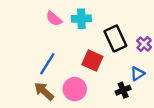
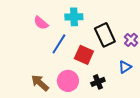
pink semicircle: (54, 19) -> (41, 23), moved
blue line: (47, 64) -> (59, 44), moved
black cross: (123, 90) -> (98, 82), moved

